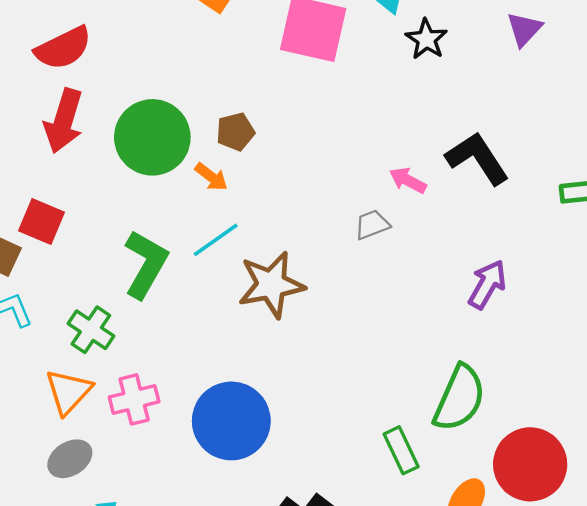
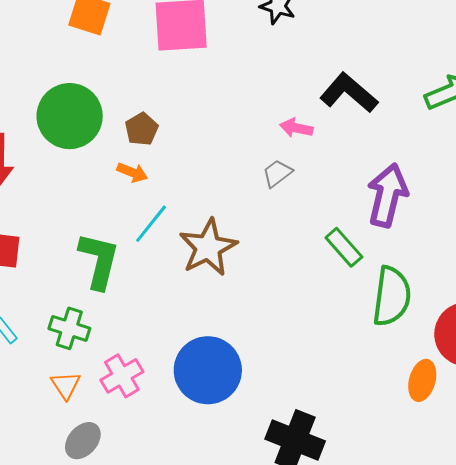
green circle: (152, 137) -> (70, 116), moved
purple arrow: (487, 284) -> (387, 195), size x1.4
orange triangle: (69, 392) -> (66, 385), size x0.7
green rectangle: (401, 450) -> (344, 247), moved

